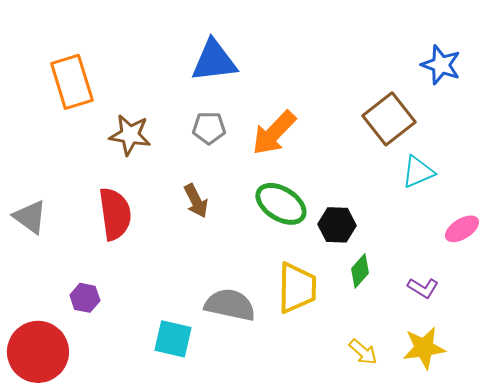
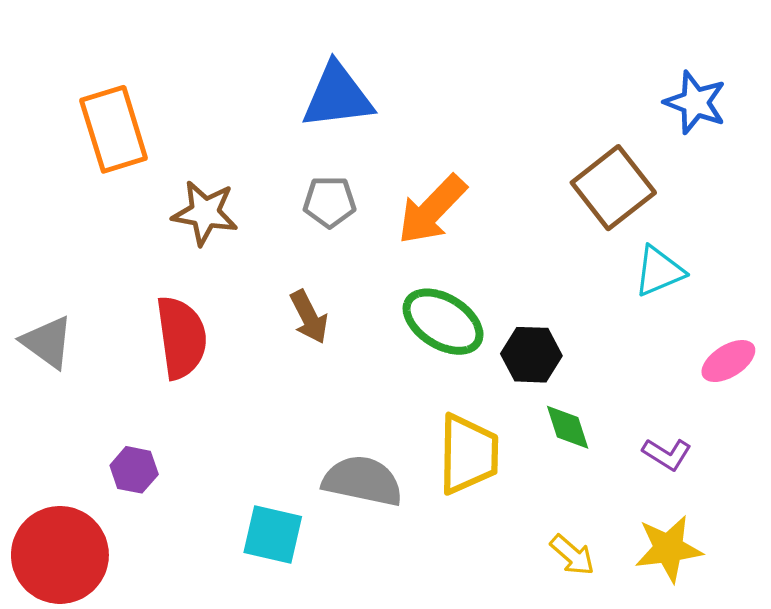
green diamond: (360, 271) -> (568, 427), turned -60

